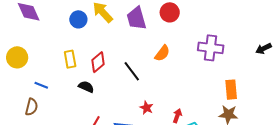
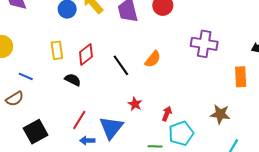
orange semicircle: (162, 53) -> (153, 59), moved
orange rectangle: (231, 90) -> (241, 77), moved
brown semicircle: (31, 107) -> (15, 99), turned 42

